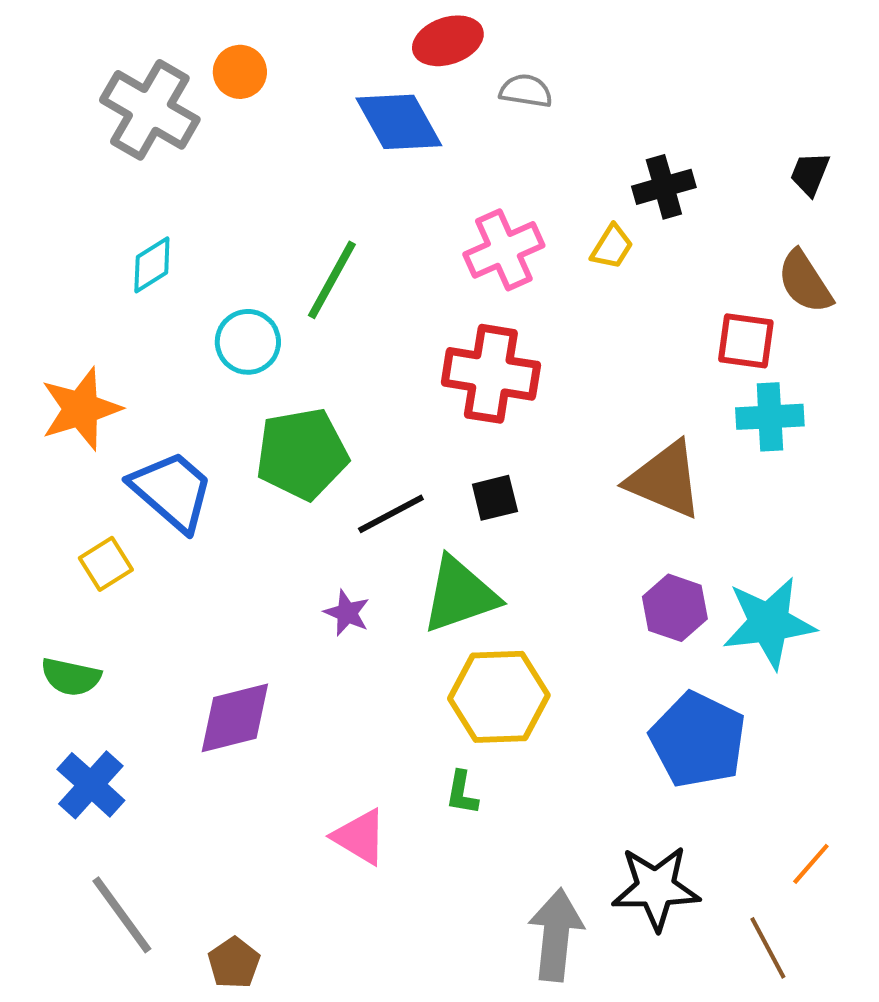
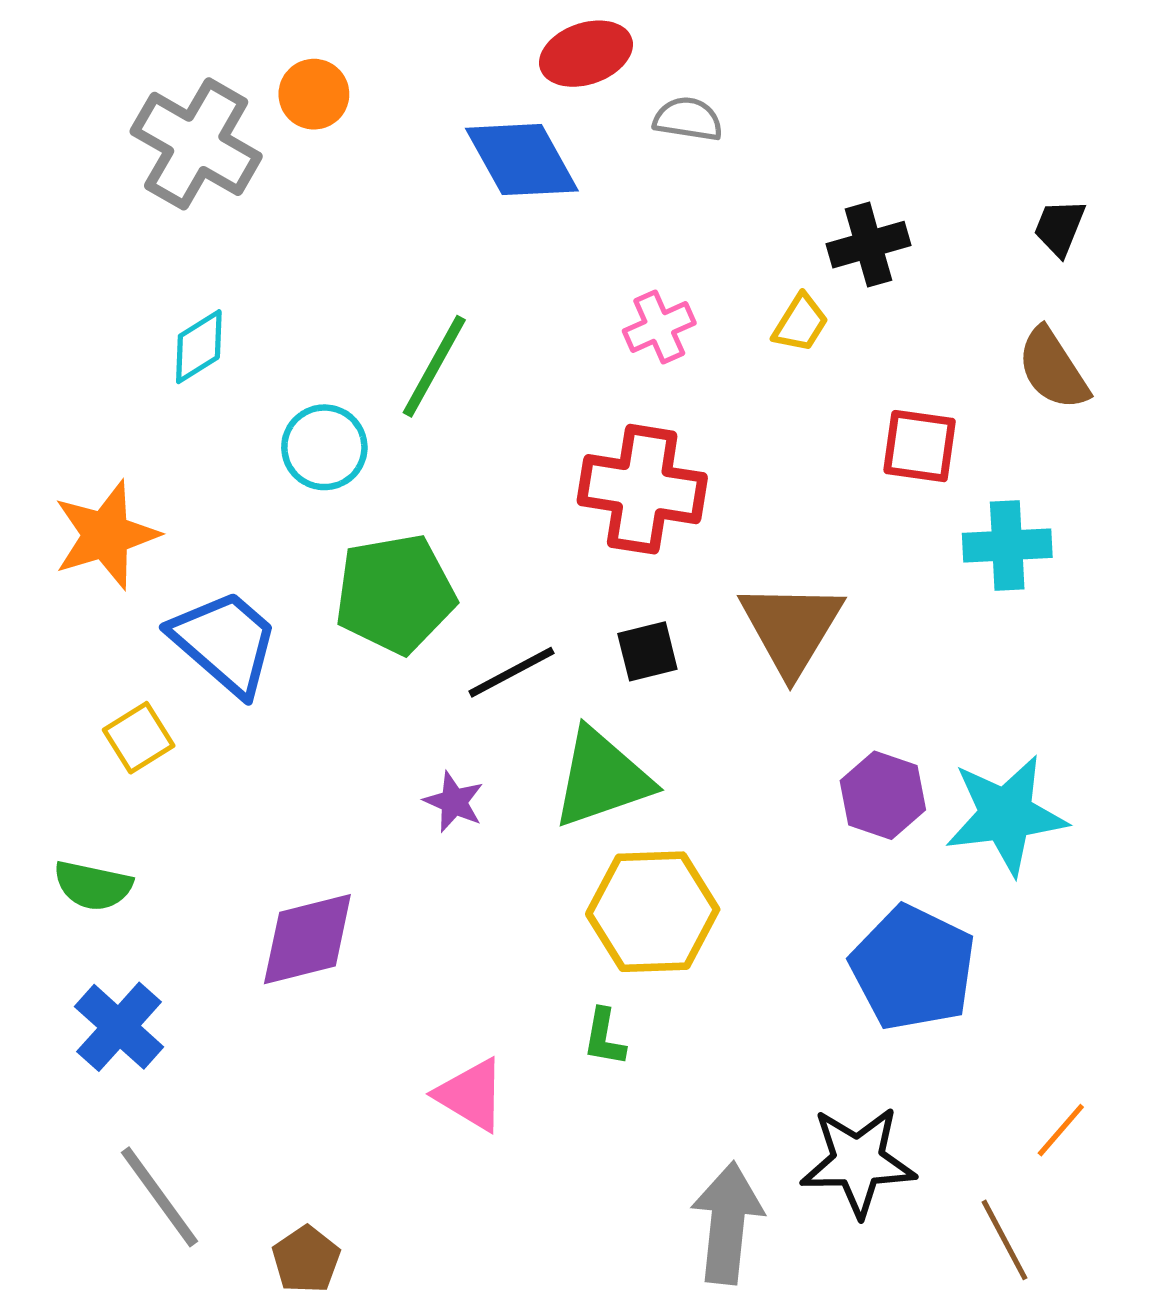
pink cross: (504, 250) -> (659, 327), size x0.7
red square: (746, 341) -> (920, 446), moved
brown triangle: (665, 480) -> (791, 628), moved, turned 38

